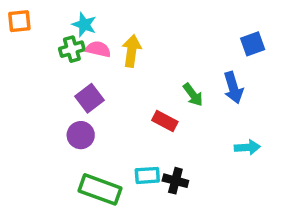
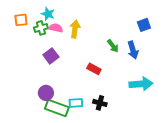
orange square: (19, 21) -> (21, 20), moved
green arrow: (193, 95) -> (113, 46), moved
purple circle: (81, 135) -> (46, 93), moved
cyan arrow: (247, 147) -> (141, 84), size x1.6
cyan rectangle: (147, 175) -> (76, 103), moved

